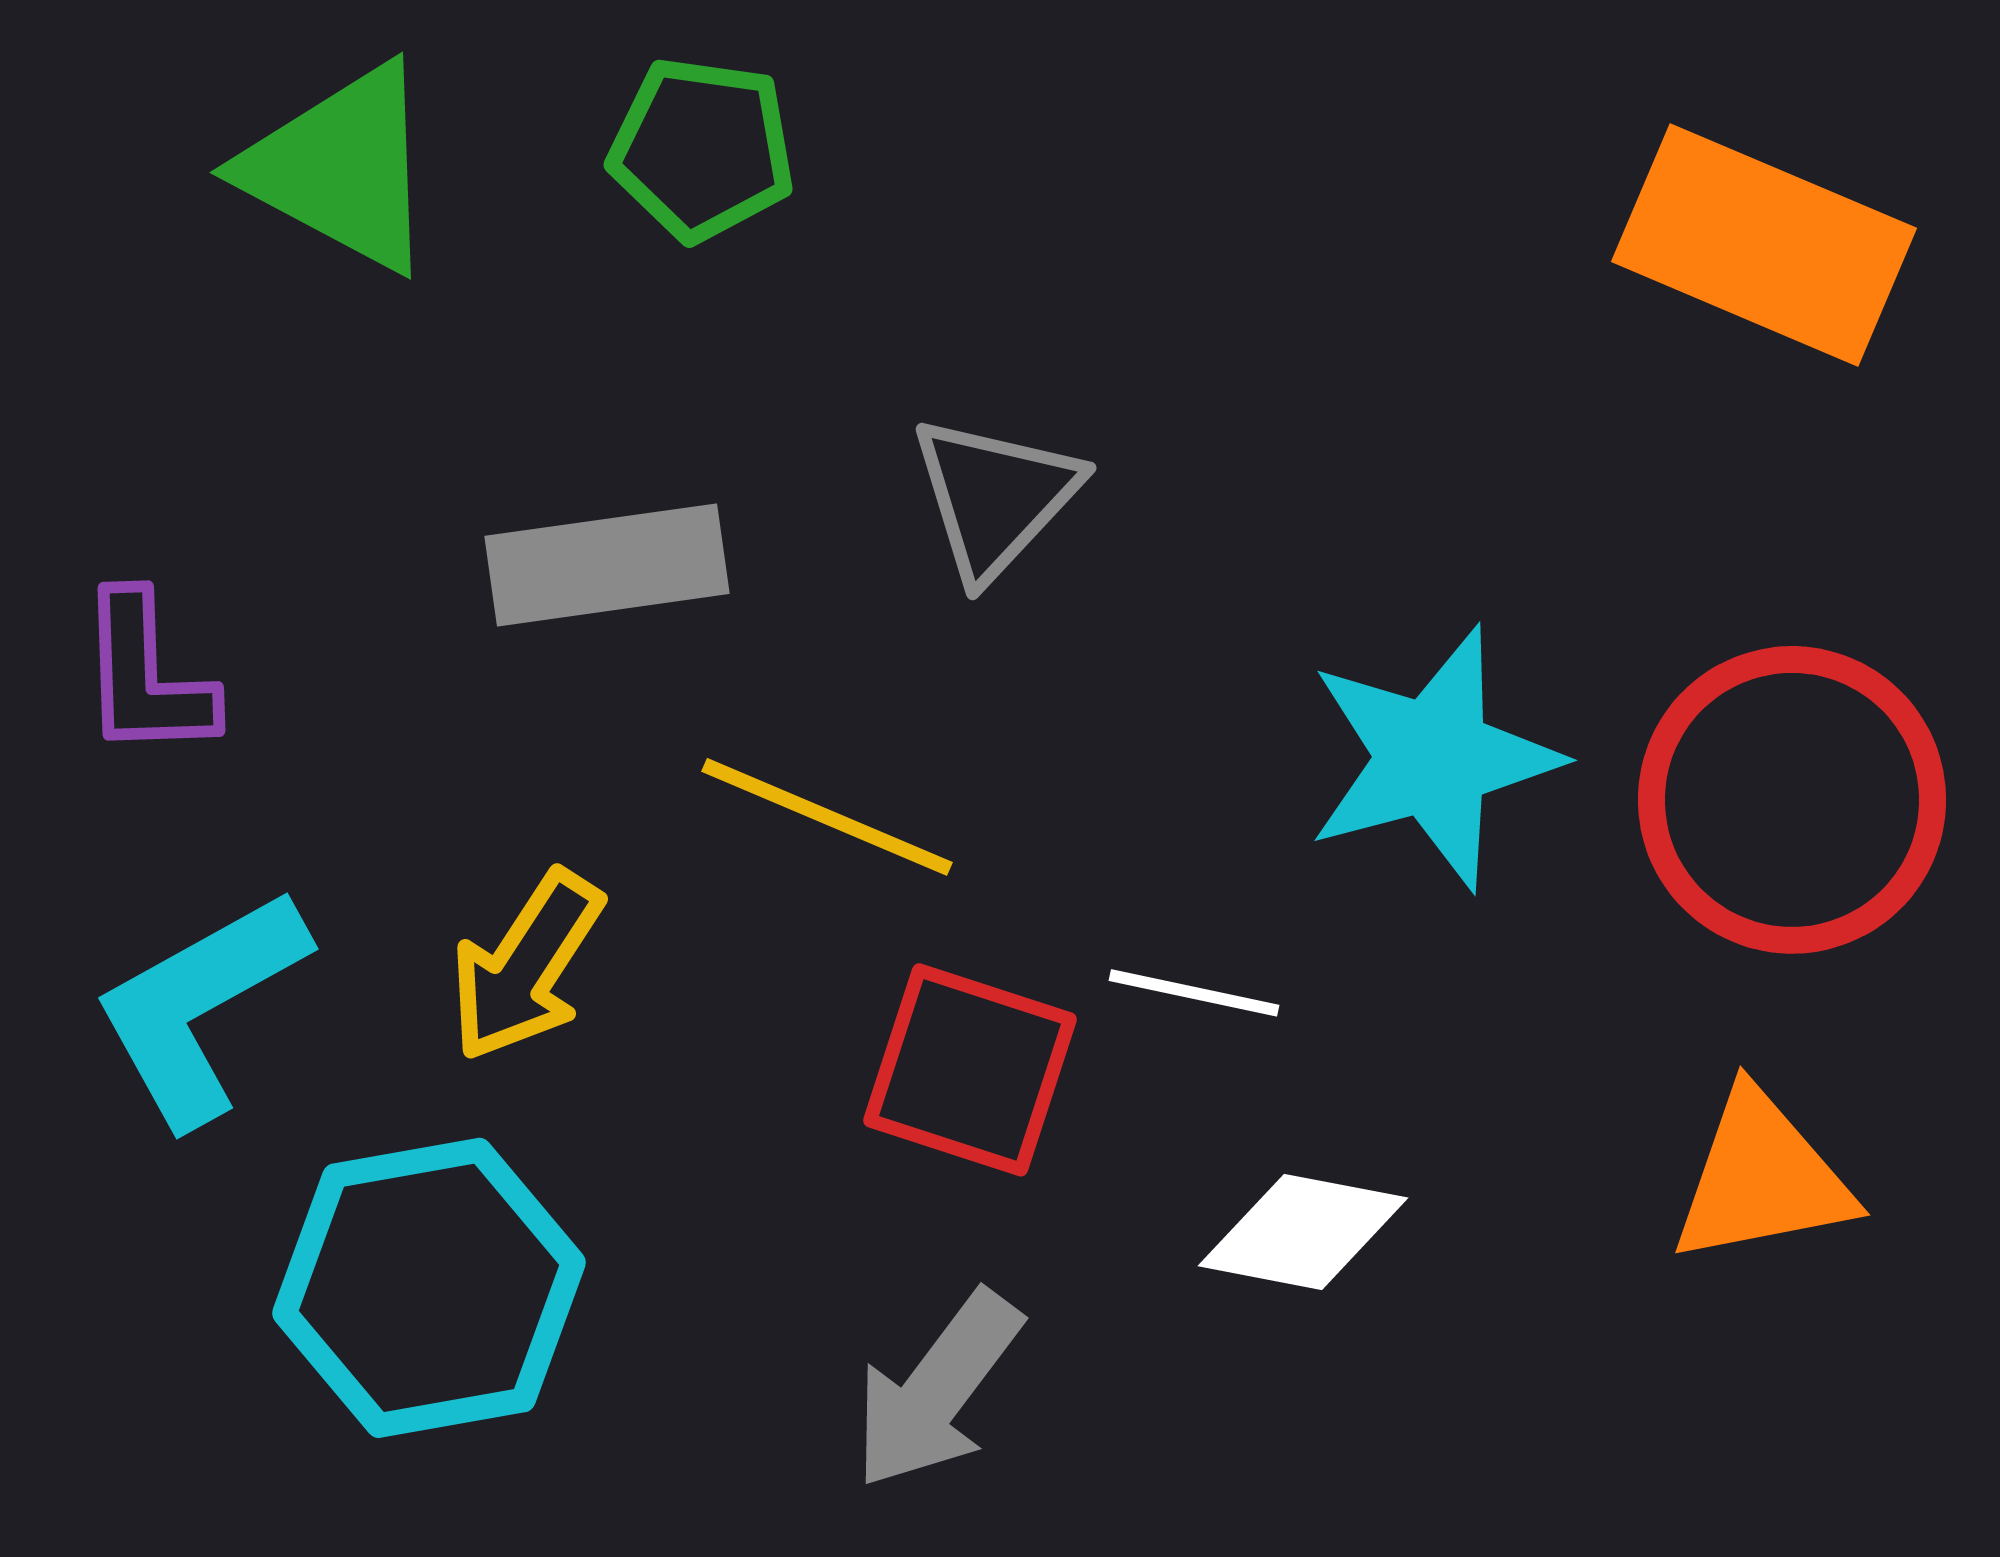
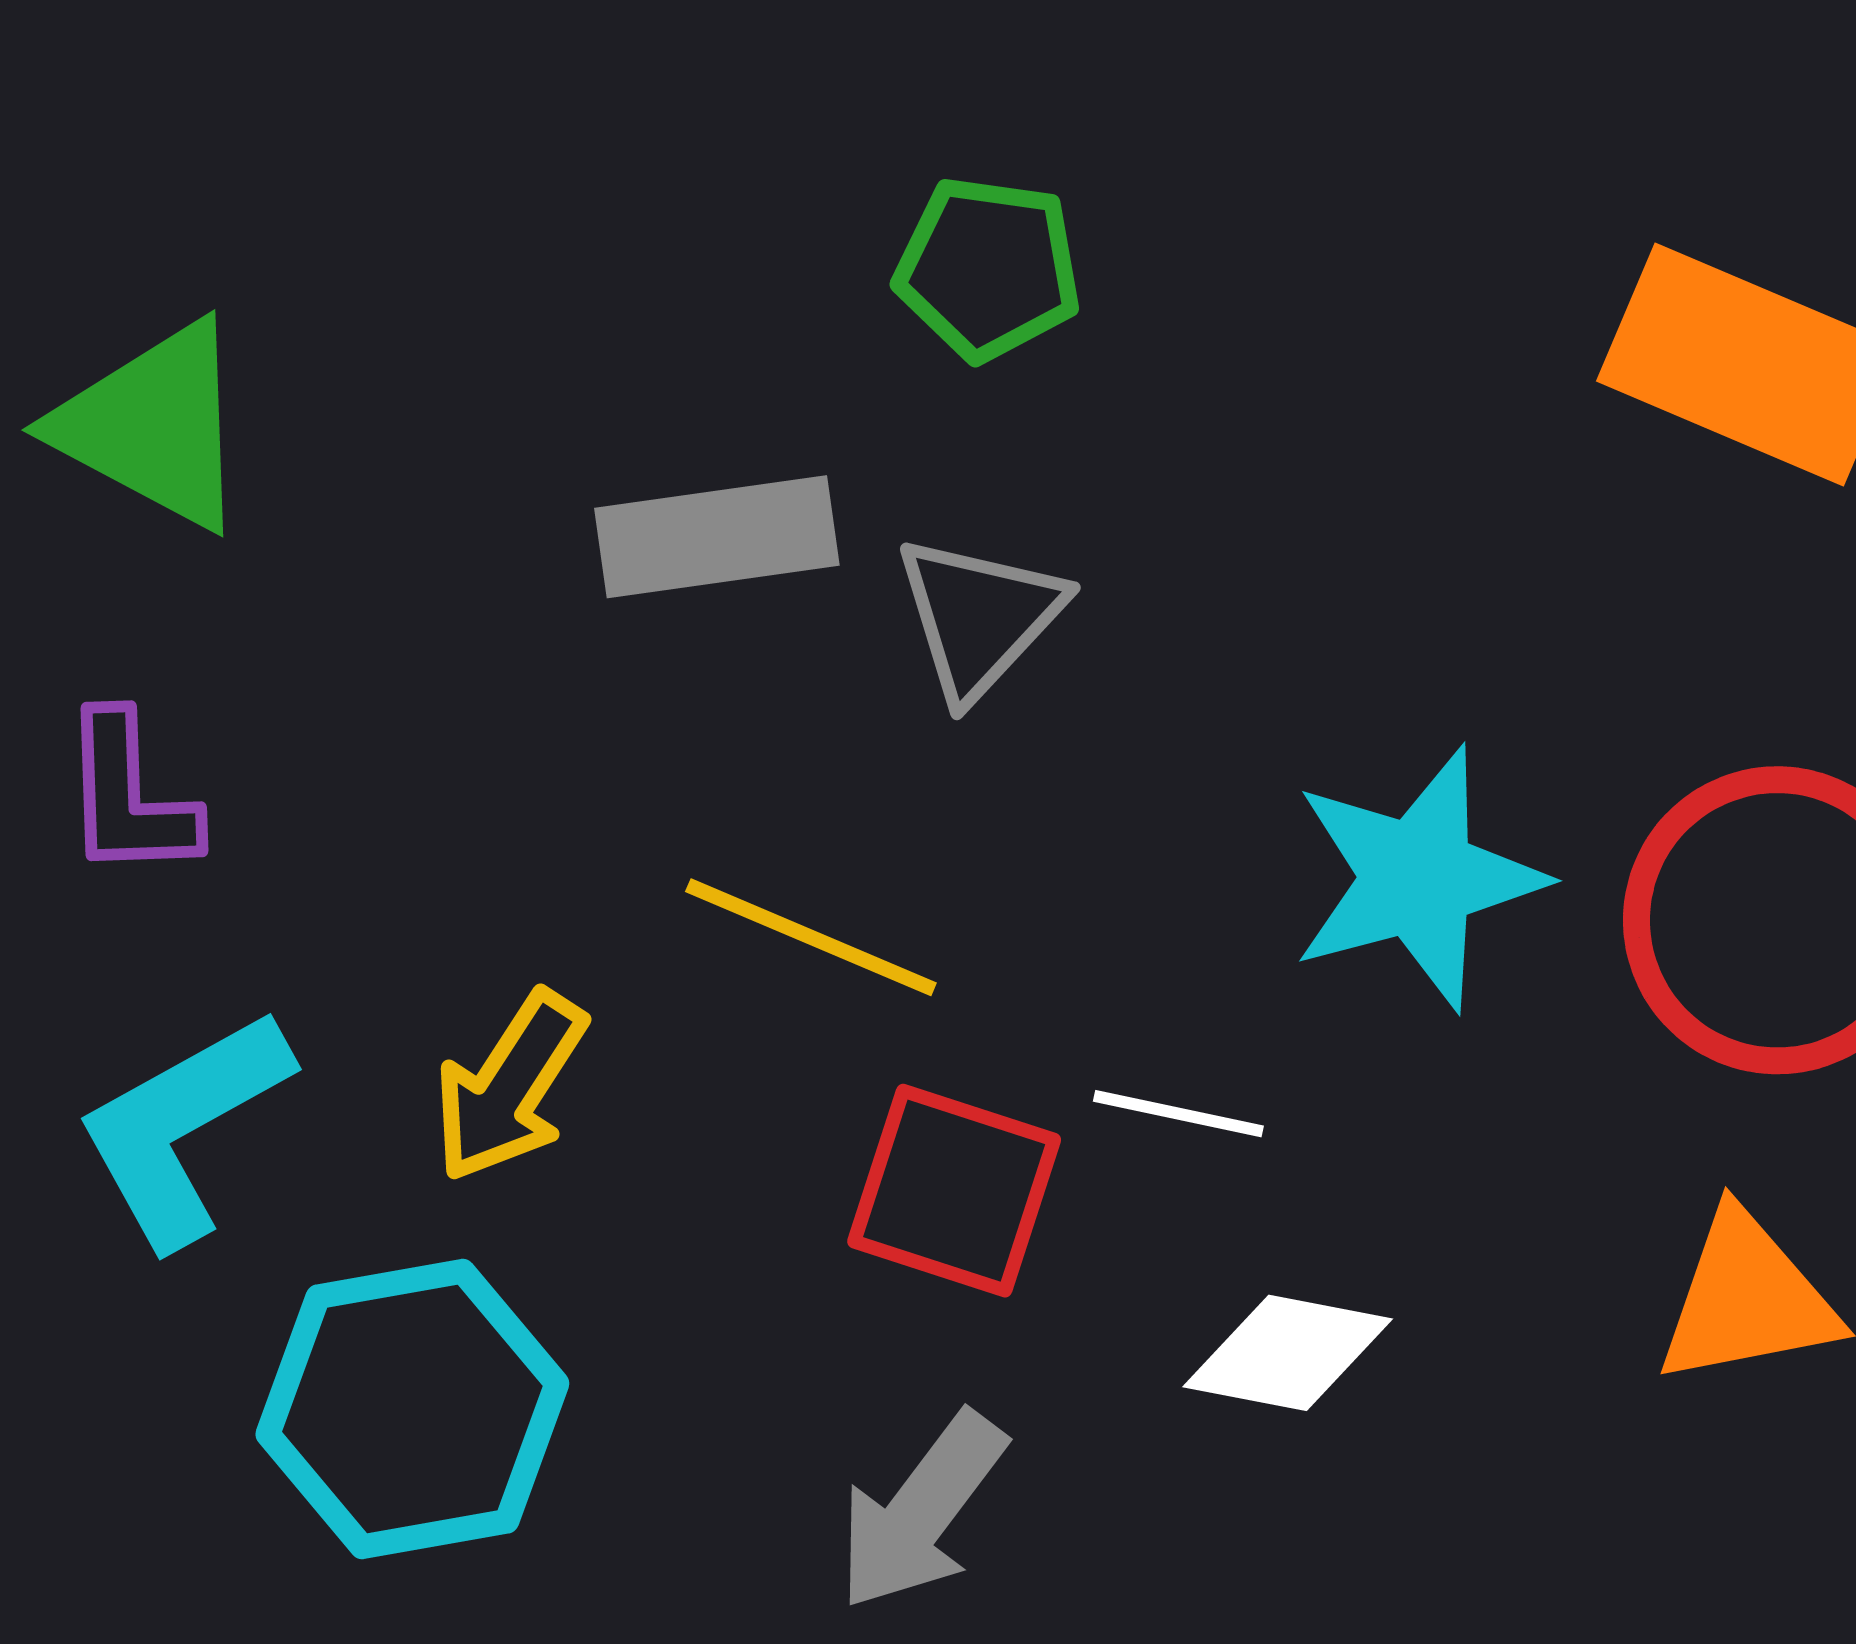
green pentagon: (702, 149) -> (988, 268), moved
green triangle: (341, 168) -> (153, 426), moved
gray rectangle: (607, 565) -> (717, 537), moved

